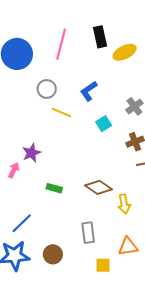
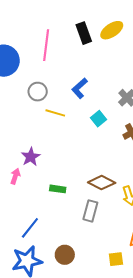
yellow ellipse: (125, 52) -> (112, 30), moved
gray rectangle: (88, 233) -> (90, 211), moved, turned 30

